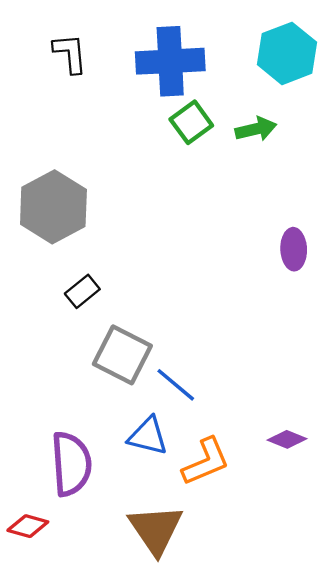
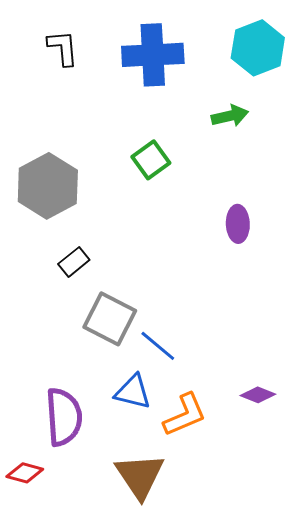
green square: (191, 122) -> (151, 160), moved
purple ellipse: (294, 249) -> (238, 224), moved

